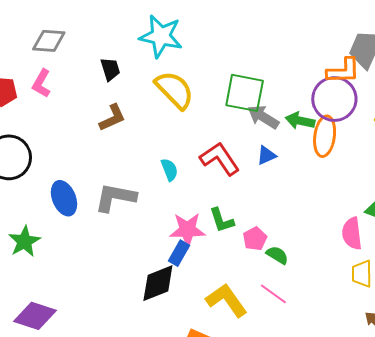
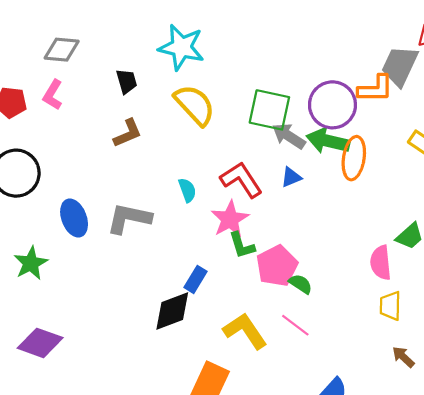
purple circle: (334, 99) -> (332, 105), moved
green arrow: (300, 121) -> (328, 141), size x1.4
pink star: (187, 230) -> (230, 219), moved, turned -30
pink pentagon: (255, 239) -> (277, 266), size x1.6

